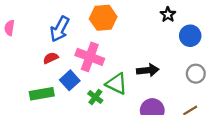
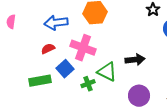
blue arrow: (60, 29) -> (56, 23), turned 55
green cross: (95, 97) -> (88, 84), turned 32

